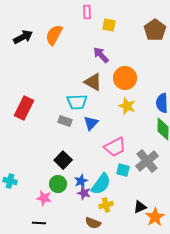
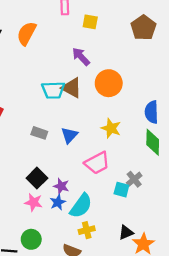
cyan trapezoid: (77, 102) -> (53, 90), moved
yellow star: (127, 106) -> (111, 128), moved
gray cross: (147, 161) -> (134, 179), size x0.6
cyan square: (123, 170) -> (121, 190), moved
green circle: (58, 184) -> (31, 239), moved
purple star: (84, 193) -> (61, 186), moved
pink star: (44, 198) -> (33, 202), moved

